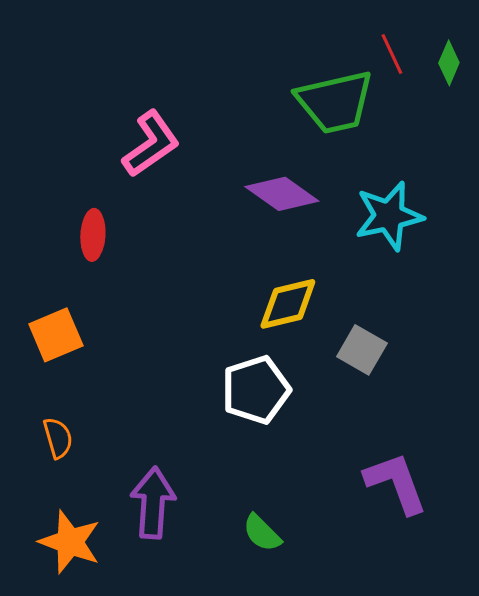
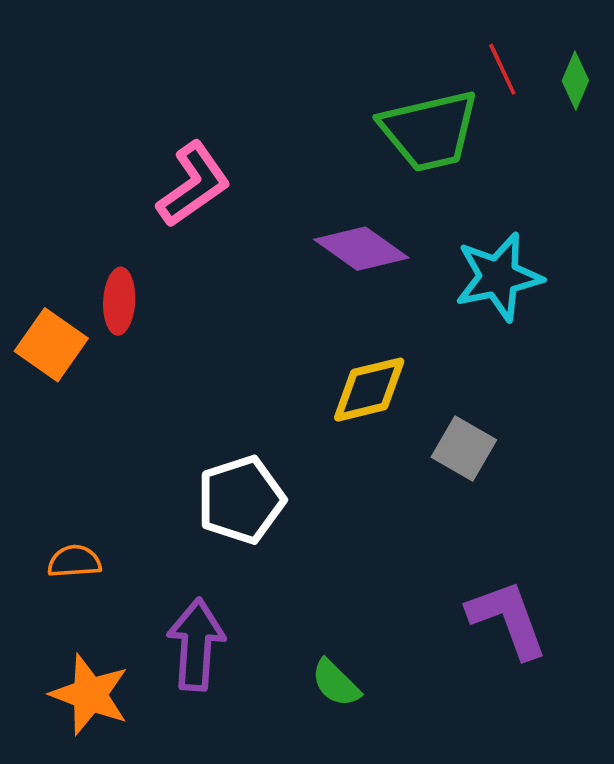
orange square: (56, 335) -> (51, 345), moved, turned -32
white pentagon: (256, 390) -> (241, 500), moved
orange semicircle: (58, 438) -> (74, 561), turned -78

